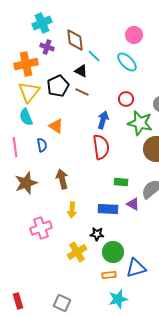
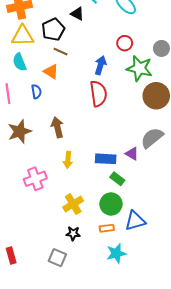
yellow triangle: (29, 92) -> (23, 36), turned 50
brown line: (82, 92) -> (61, 52), moved
green rectangle: (121, 182) -> (117, 179), moved, turned 32
black star: (97, 234) -> (73, 233), moved

